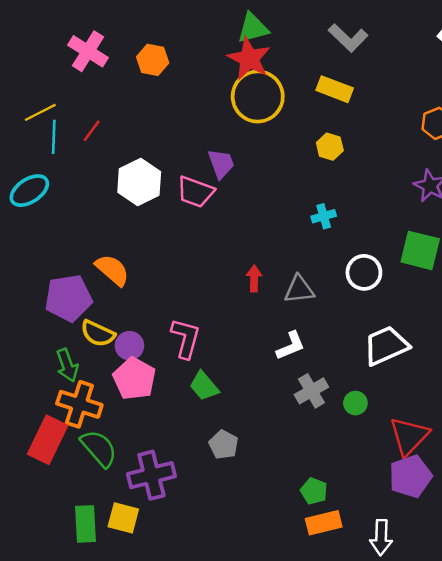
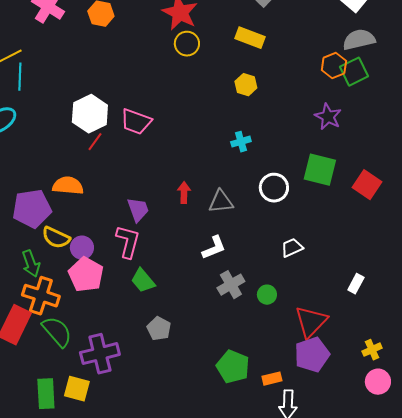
yellow circle: (258, 96) -> (187, 44), size x0.6
red line: (92, 131) -> (95, 142), moved
purple trapezoid: (221, 164) -> (138, 210), moved
orange semicircle: (112, 270) -> (68, 186), turned -36
white trapezoid: (386, 346) -> (292, 248), size x0.6
green pentagon: (314, 491) -> (233, 367), size x1.5
orange rectangle: (324, 523) -> (272, 379), moved, size x0.7

